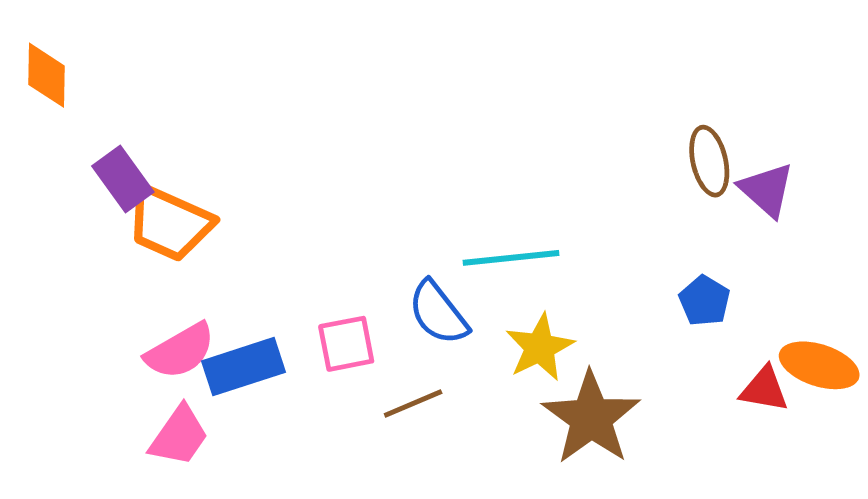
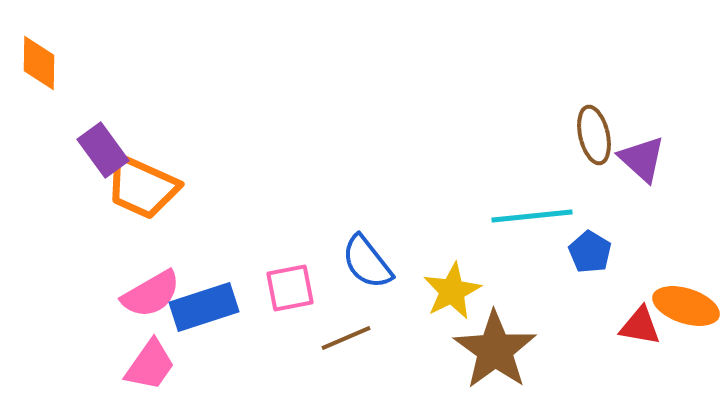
cyan line: (511, 258) -> (532, 216), moved

